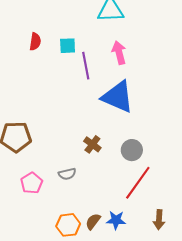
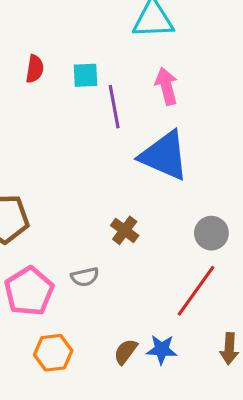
gray circle: (132, 150) -> (211, 233), moved
pink pentagon: (32, 183) -> (29, 291), size x1.4
orange hexagon: (68, 225) -> (53, 353), moved

